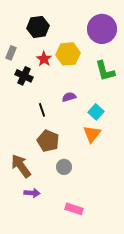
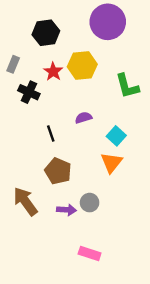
purple circle: (102, 29) -> (108, 22), moved
gray circle: (64, 167) -> (90, 203), moved
purple arrow: (32, 193) -> (67, 210), moved

